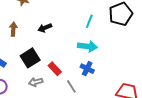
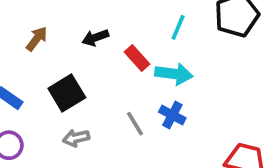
brown arrow: (13, 29) -> (37, 39), turned 32
red rectangle: (55, 69) -> (137, 58), moved
gray line: (71, 86) -> (135, 124), moved

